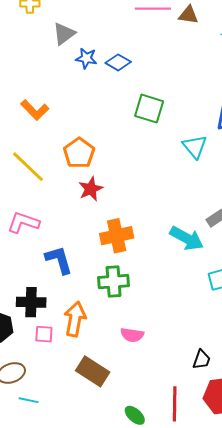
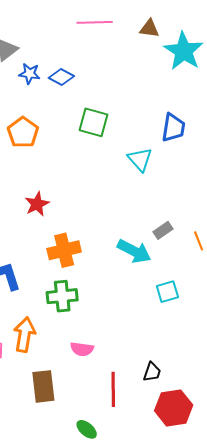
brown triangle: (188, 15) -> (149, 29), moved
orange pentagon: (79, 153) -> (23, 132), moved
brown rectangle: (93, 371) -> (43, 386), turned 52
red line: (175, 404) -> (113, 389), moved

